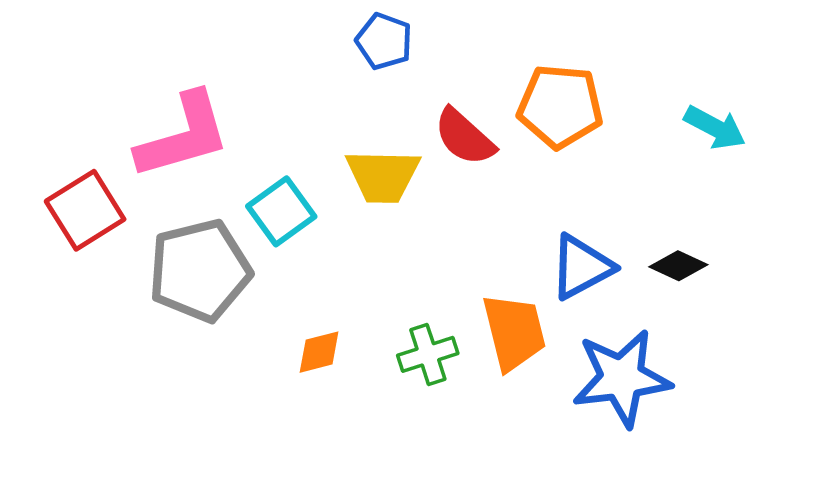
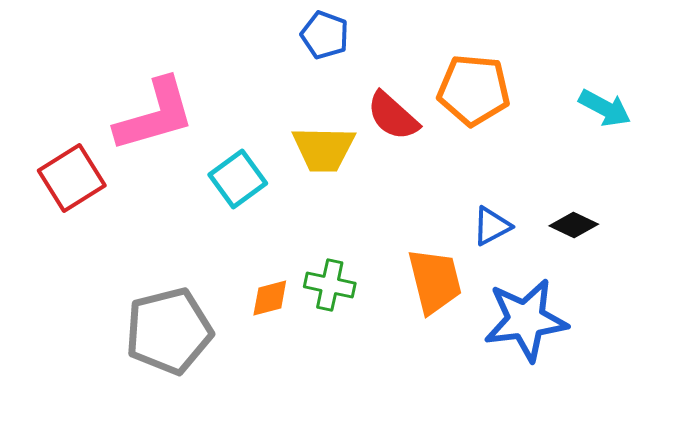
blue triangle: (581, 267) -> (492, 226), size x0.7
gray pentagon: (200, 270) -> (169, 331), moved
green cross: (428, 354) -> (330, 285), moved, turned 30

